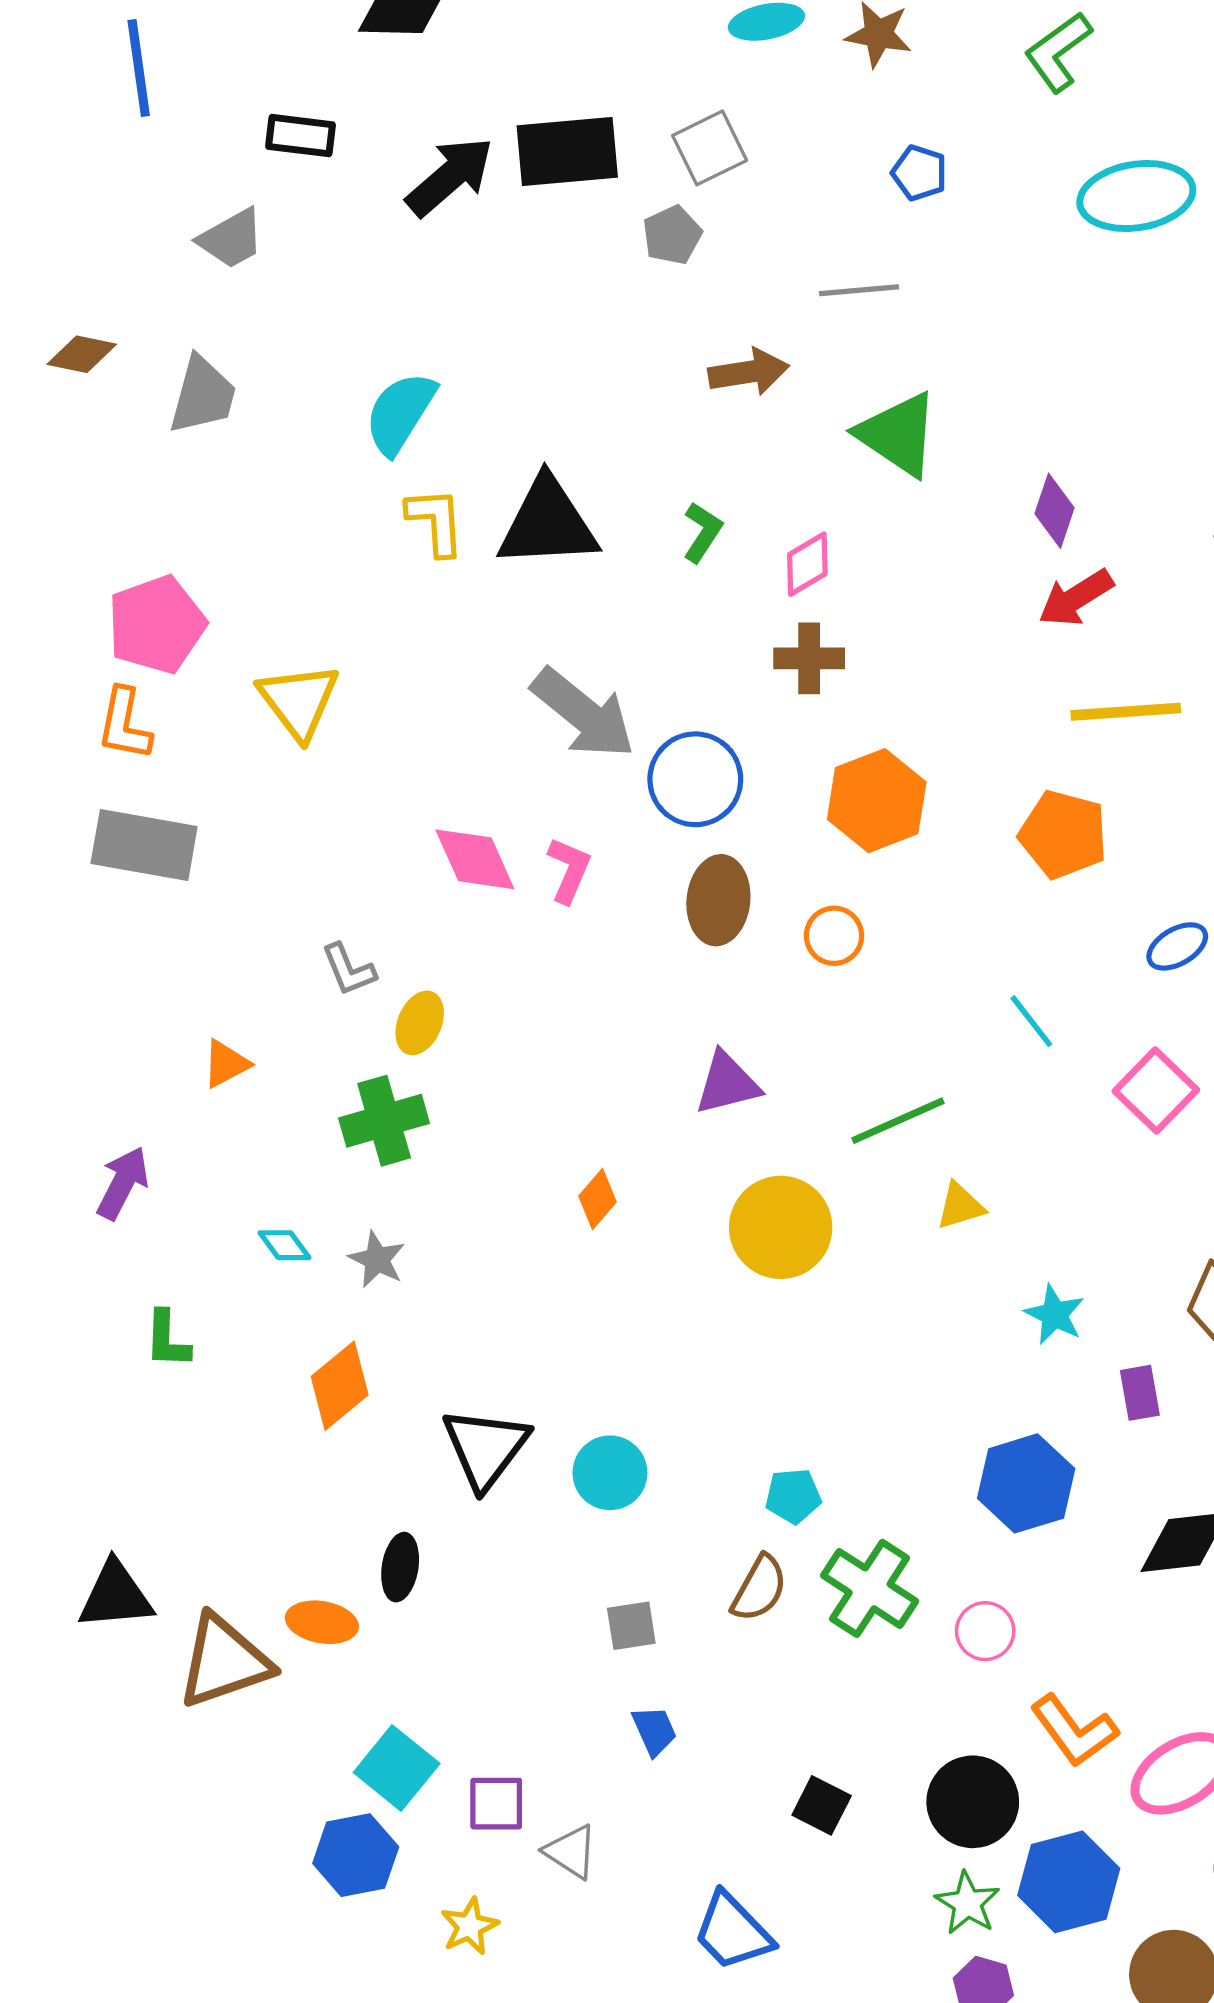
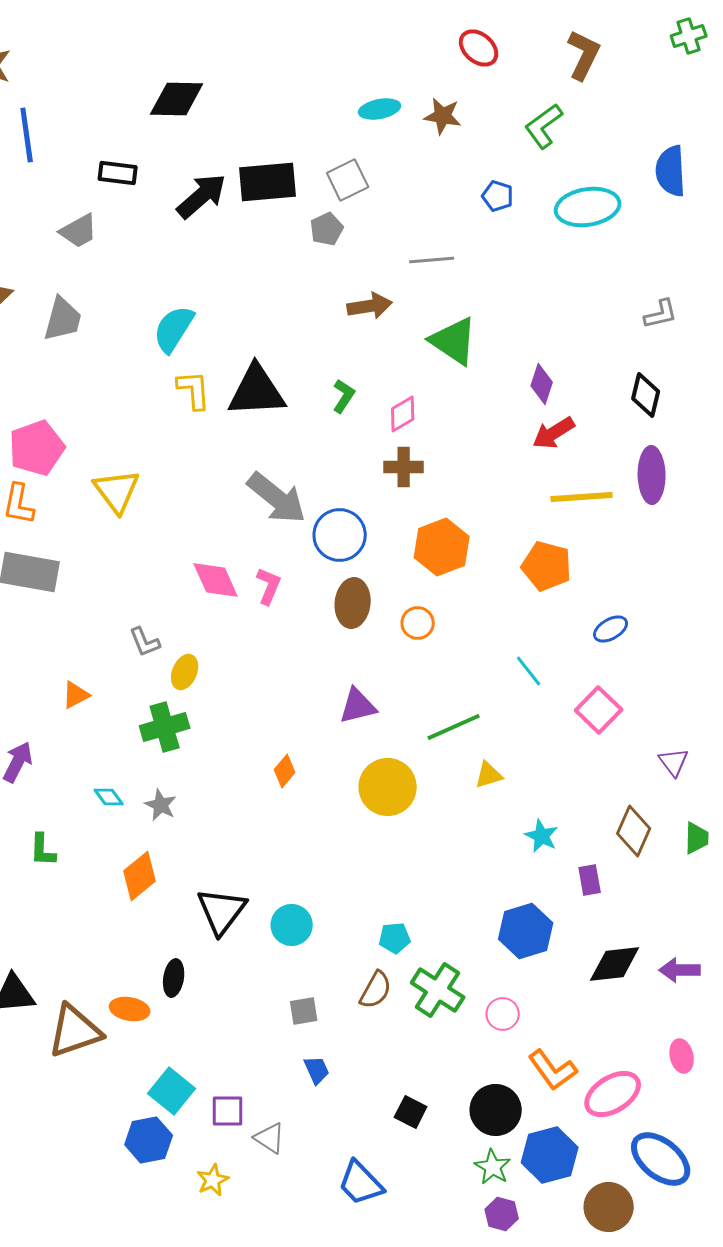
blue pentagon: (919, 173) -> (498, 196), moved

